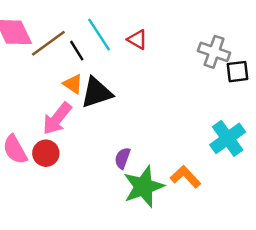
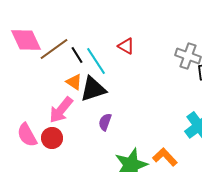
cyan line: (99, 35) -> (96, 61), moved
purple semicircle: (123, 158) -> (105, 122), moved

